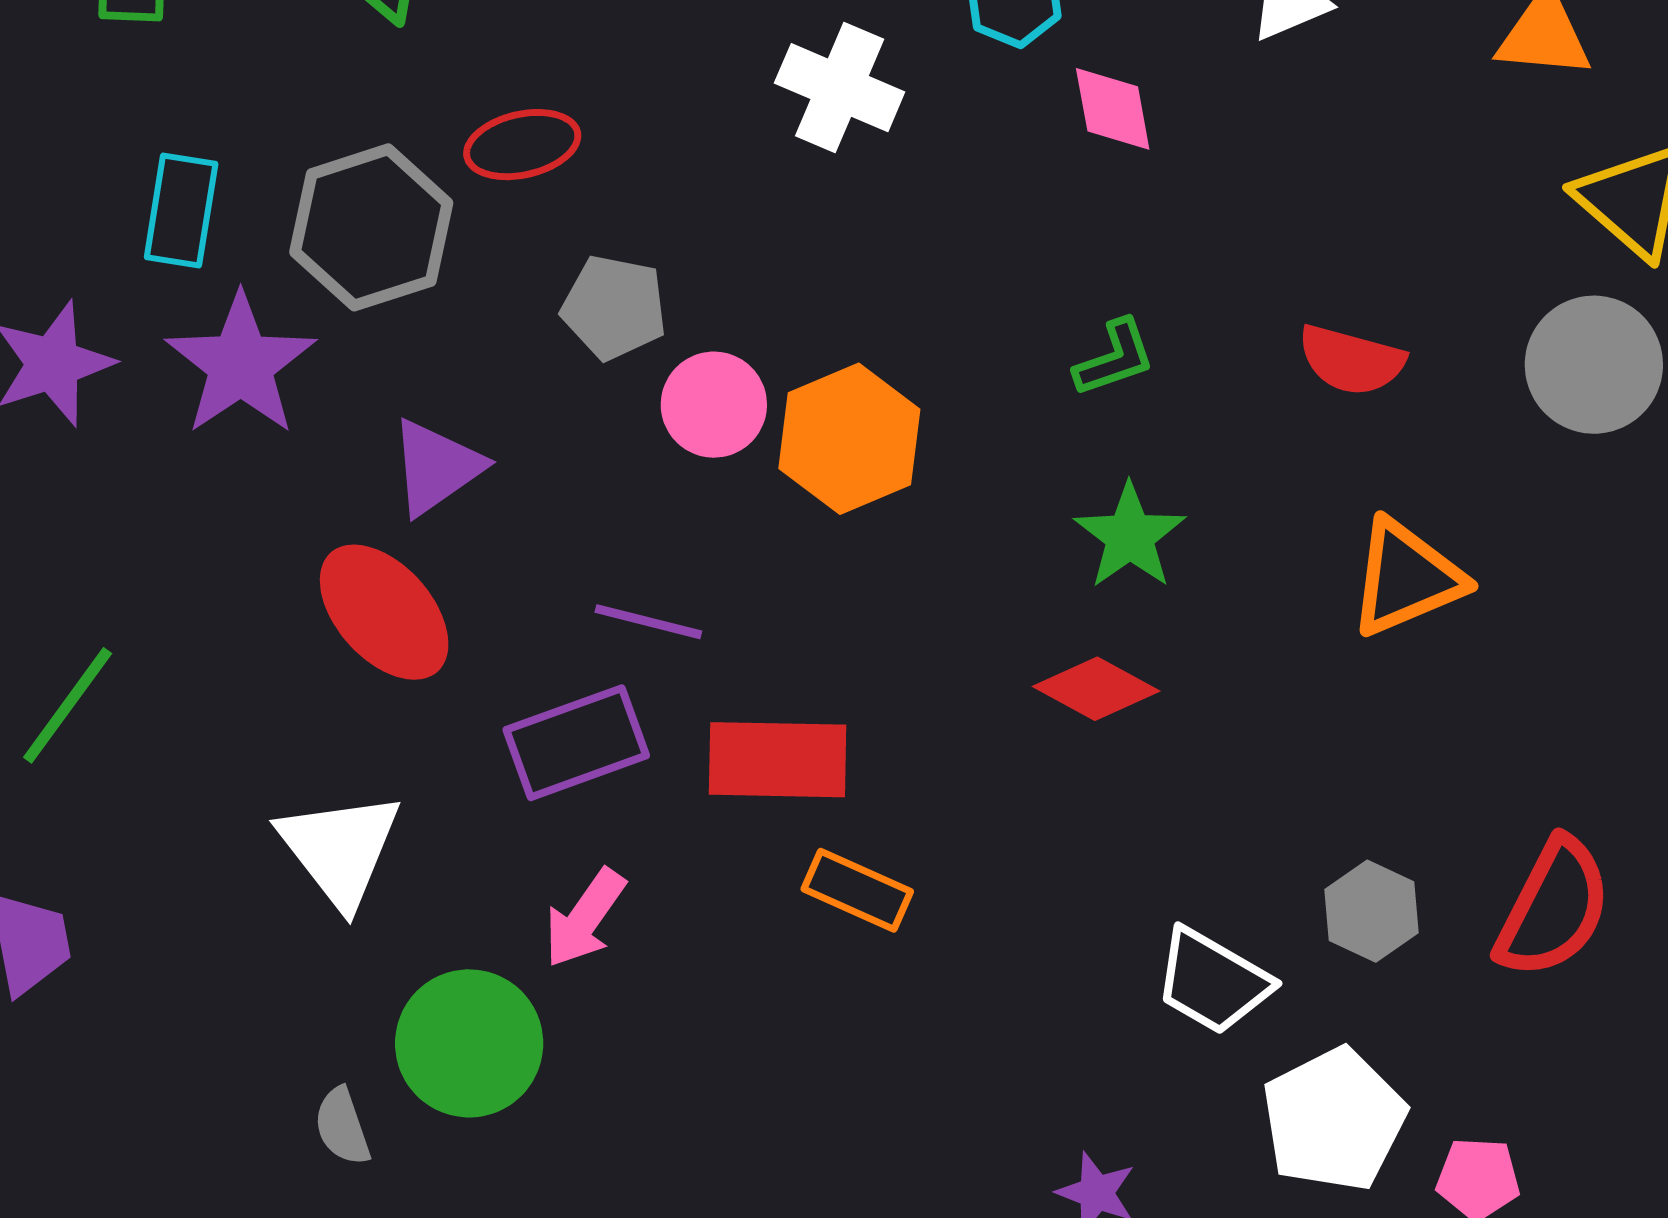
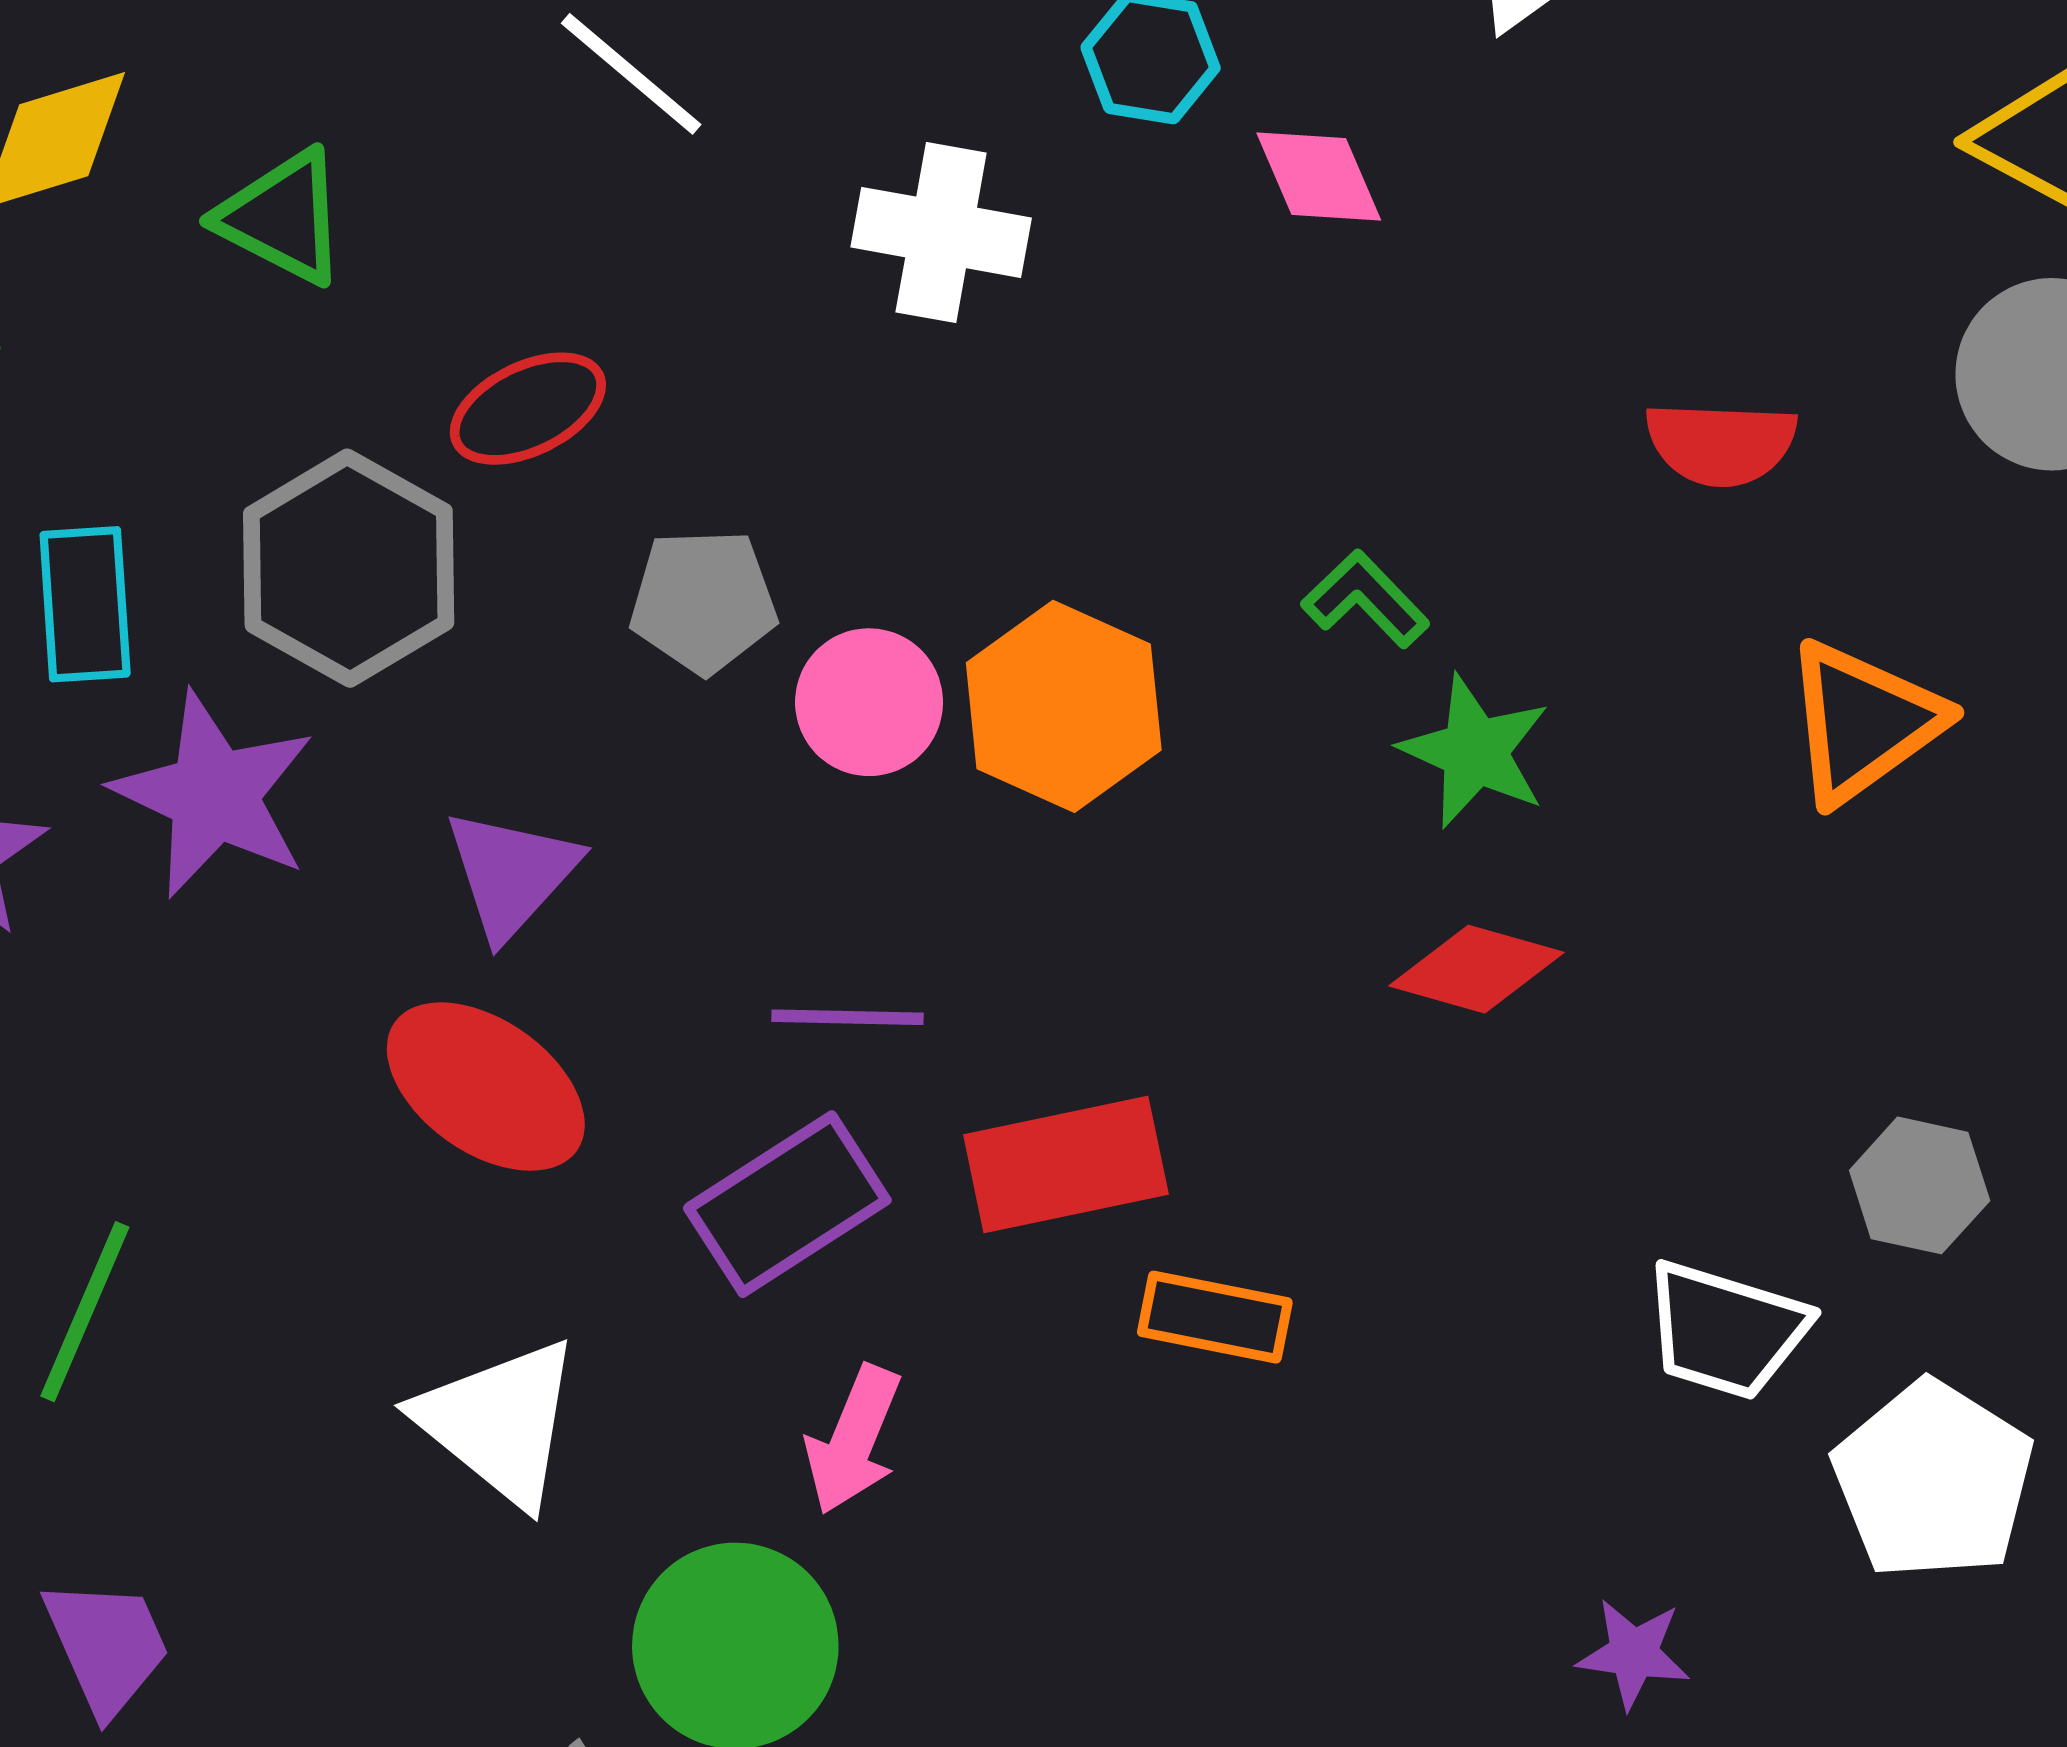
green L-shape: (1115, 358) -> (1365, 599), moved, turned -102

